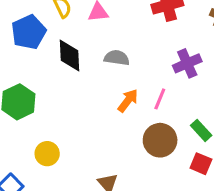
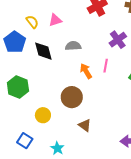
orange arrow: (128, 101) -> (86, 71), turned -56
brown circle: (160, 140) -> (72, 97), moved

